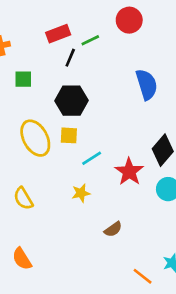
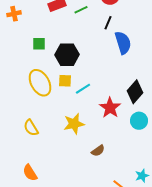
black line: (70, 58) -> (108, 23), moved
green square: (23, 79) -> (39, 44), moved
cyan line: (92, 158) -> (83, 89), moved
yellow star: (81, 193) -> (74, 124), size x1.5

